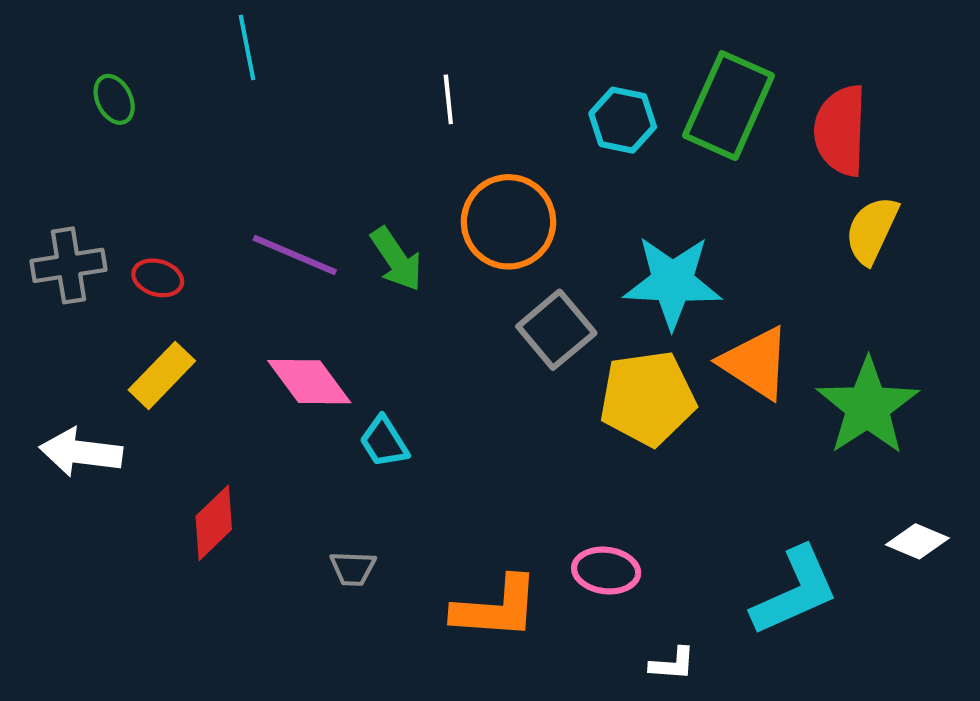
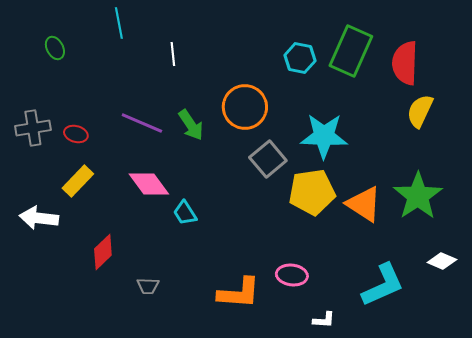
white line: (448, 99) -> (173, 54), moved
orange triangle: (756, 363) -> (364, 204), moved
gray trapezoid: (353, 568) -> (148, 286), moved

